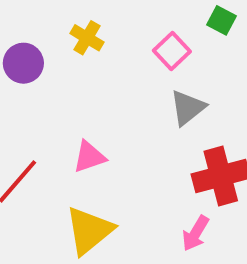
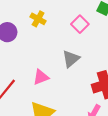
gray triangle: (188, 108) -> (71, 59), moved

